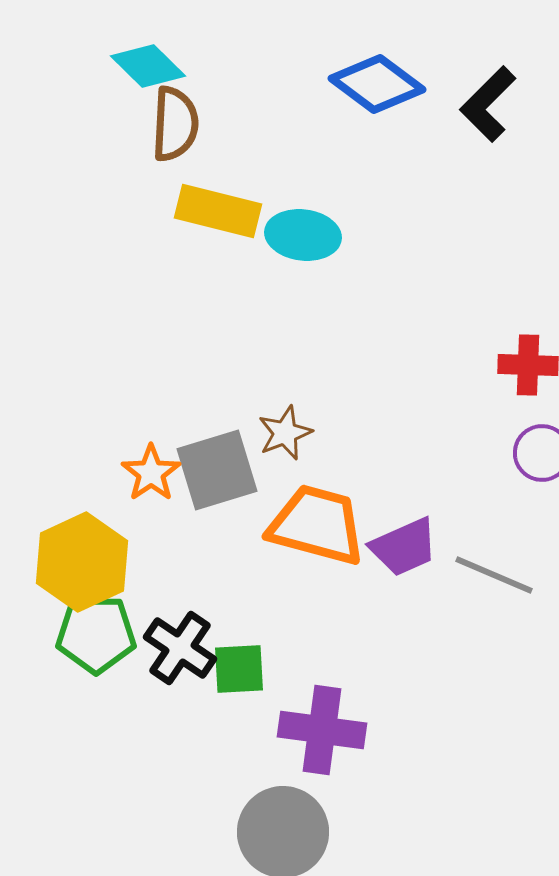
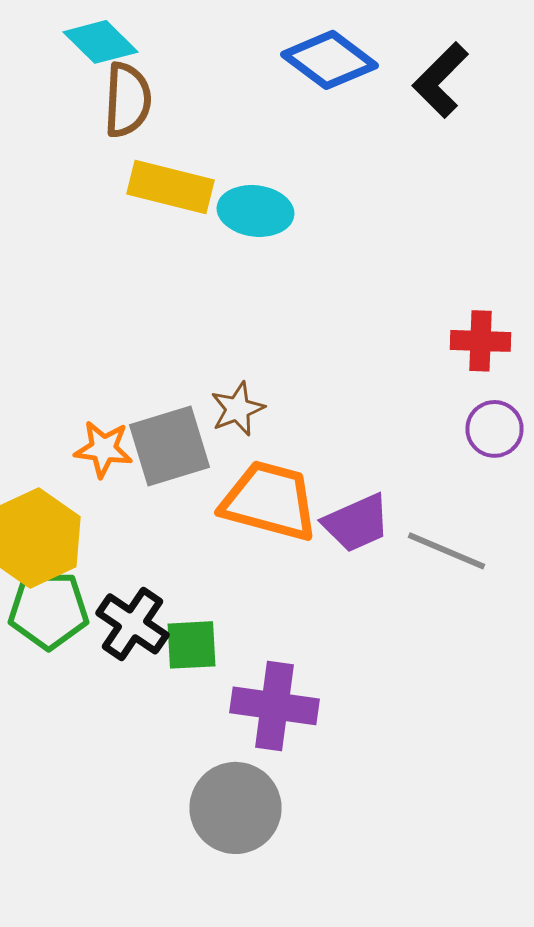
orange star: (151, 473) -> (104, 449), turned -30

